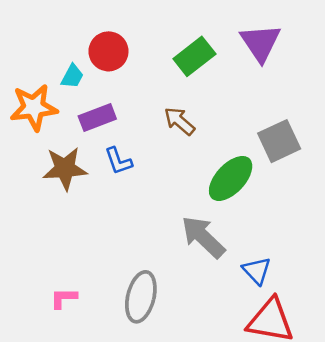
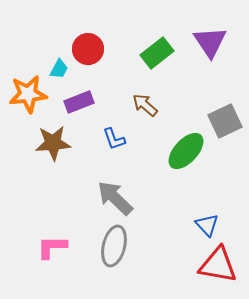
blue L-shape: (118, 161) -> (114, 139), moved
gray arrow: (203, 237) -> (115, 198), moved
pink L-shape: (64, 298) -> (52, 247), size x1.4

